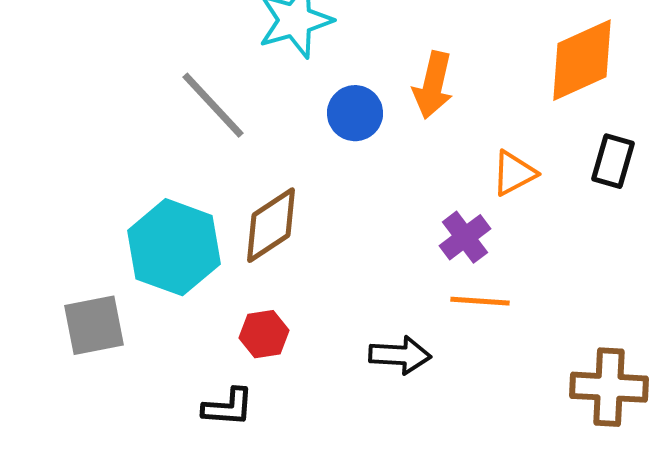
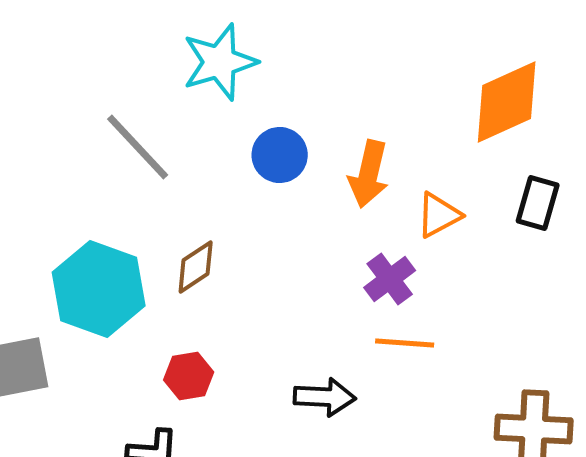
orange arrow: (433, 85) -> (369, 174), moved
brown diamond: (271, 225) -> (196, 267), size x0.7

